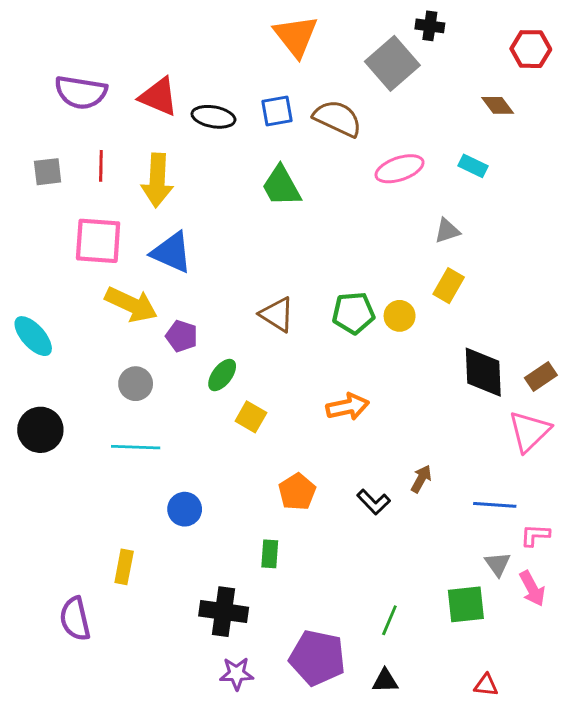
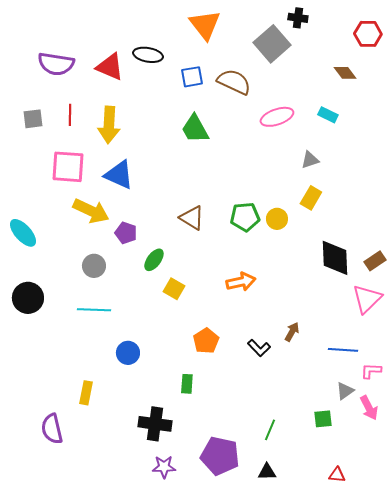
black ellipse: (213, 117) -> (148, 55), moved
gray triangle: (498, 564) -> (345, 391), turned 30
green square: (466, 604) -> (323, 419), size x0.7

